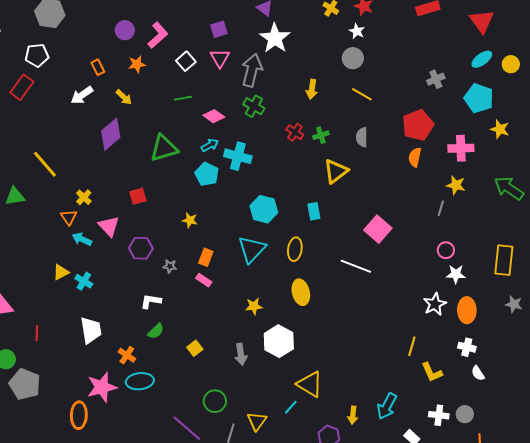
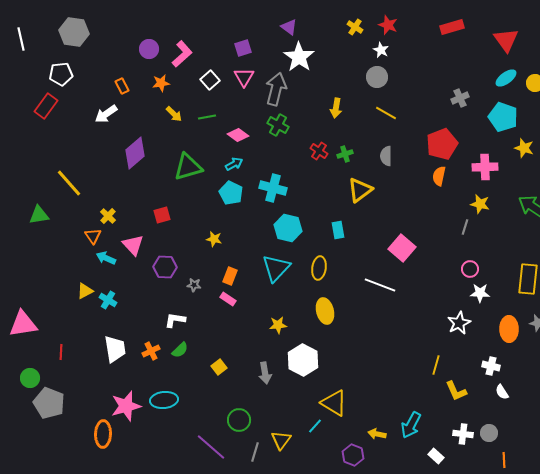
yellow arrow: (124, 97) -> (174, 114), moved
cyan cross: (238, 156) -> (273, 188), moved
orange ellipse: (467, 310) -> (509, 329), moved
orange cross: (127, 355) -> (151, 351), moved, turned 30
yellow arrow: (353, 415) -> (377, 434), turned 96

